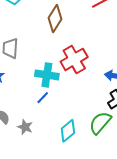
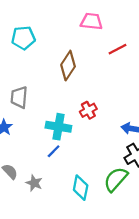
red cross: (74, 59) -> (88, 110), size x0.6
cyan diamond: (68, 131) -> (81, 188), turned -40

